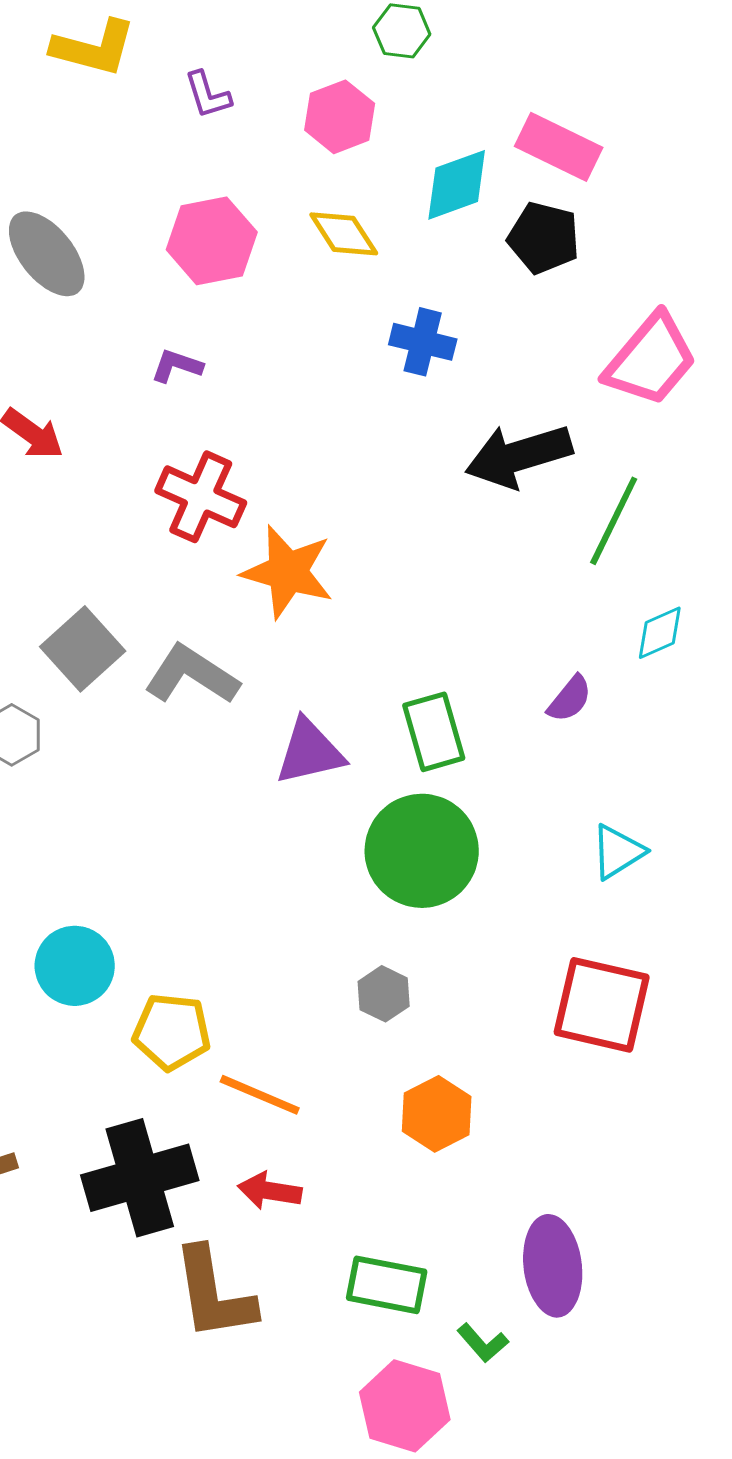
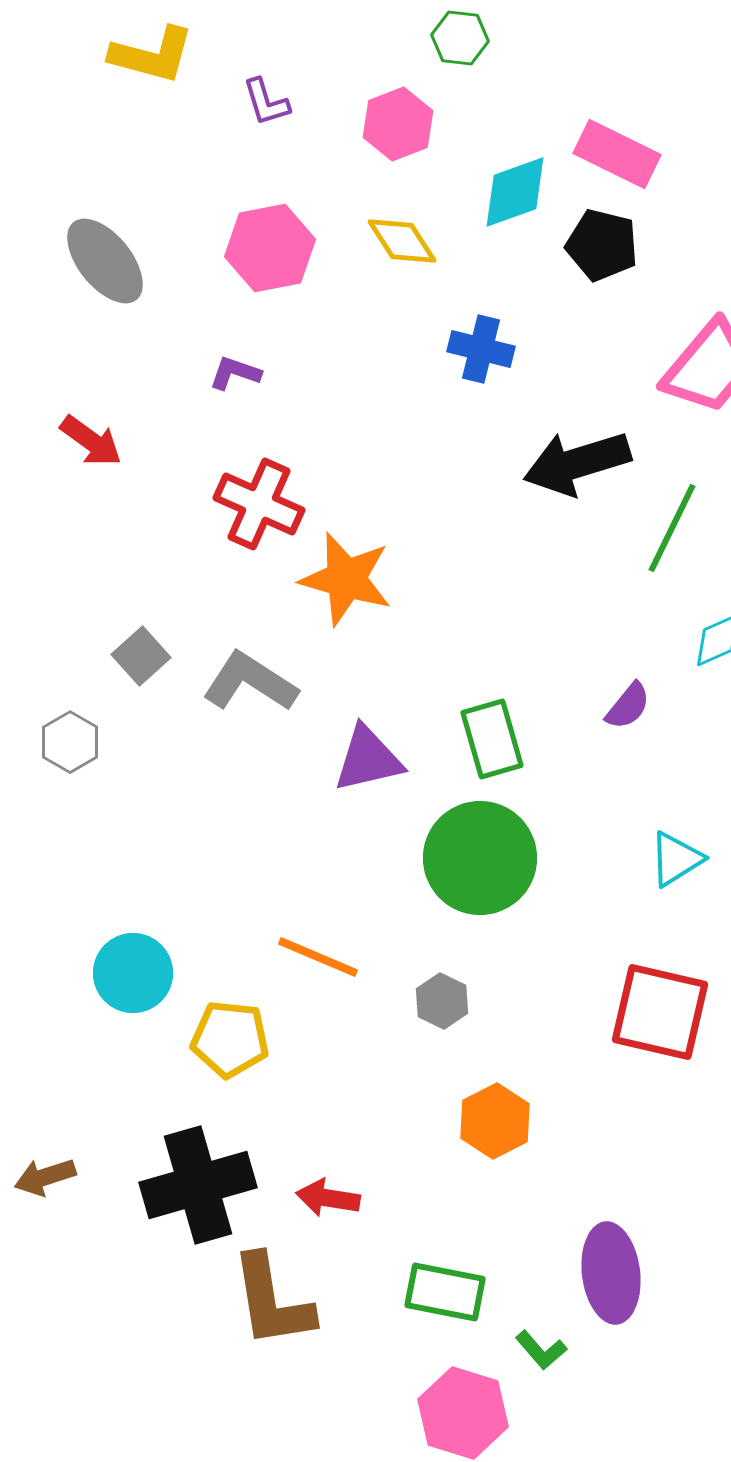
gray square: (83, 649) -> (141, 656), size x0.7
orange line: (260, 1095) -> (318, 957), moved

